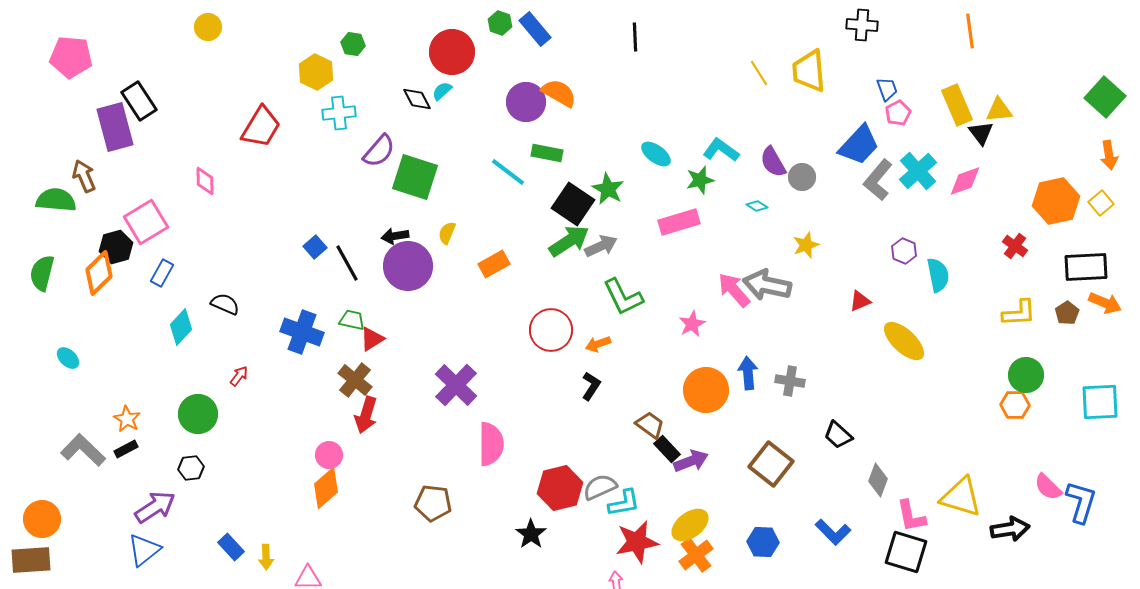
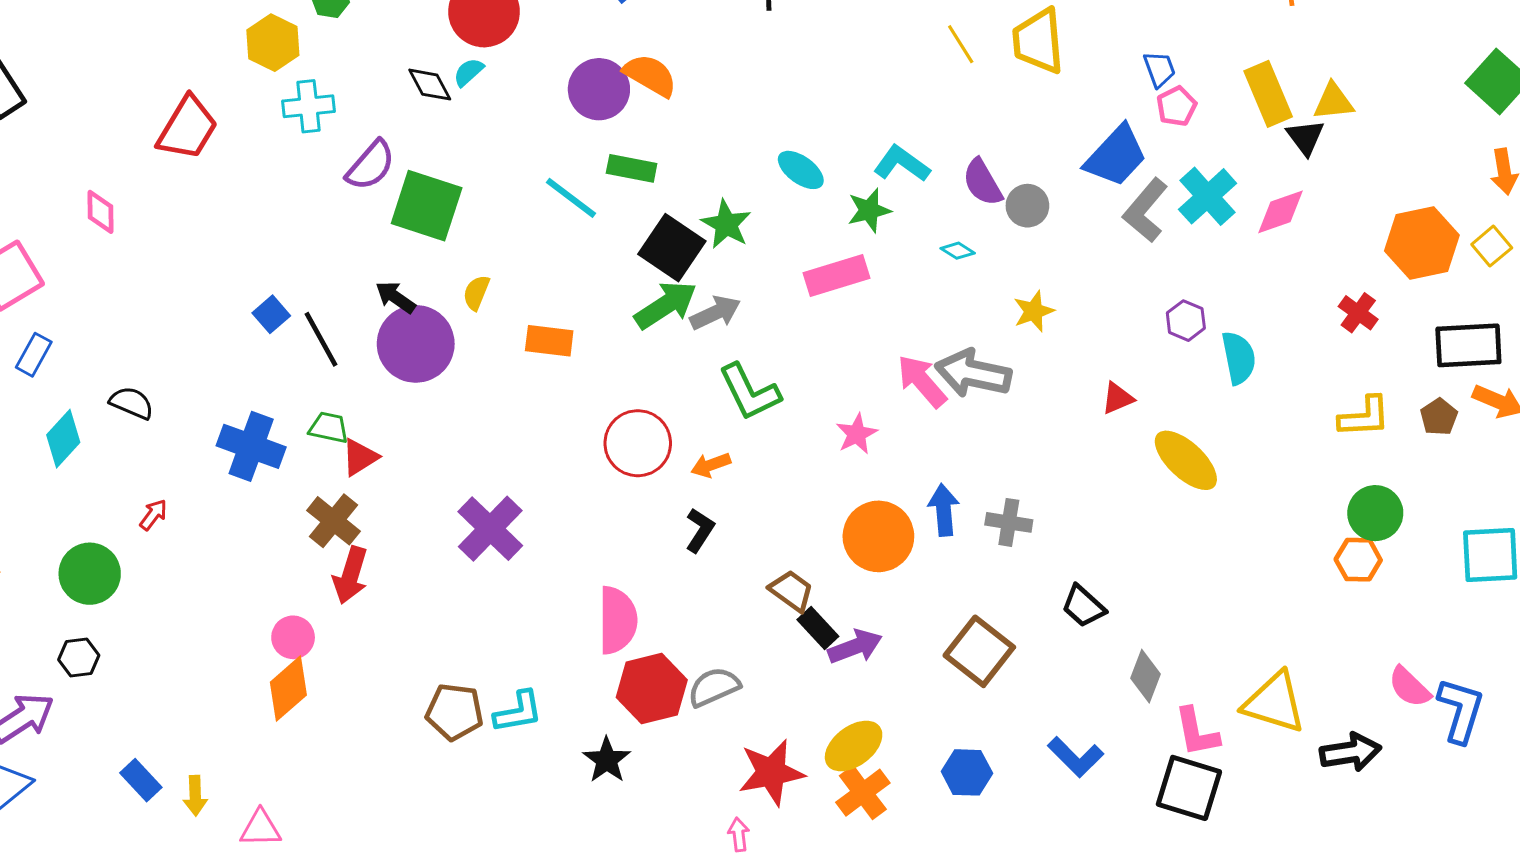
black arrow: (395, 236) -> (396, 297), turned 44
orange rectangle: (494, 264) -> (549, 341), turned 36
pink semicircle: (491, 444) -> (618, 620), moved
cyan L-shape: (624, 503) -> (518, 712), moved

